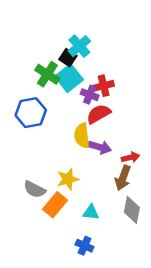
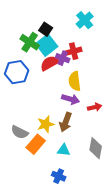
cyan cross: (79, 46) -> (85, 20), moved
red semicircle: (99, 114) -> (50, 63), moved
yellow semicircle: (82, 136) -> (75, 81), moved
brown arrow: (123, 178) -> (66, 122), moved

